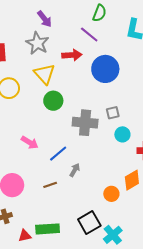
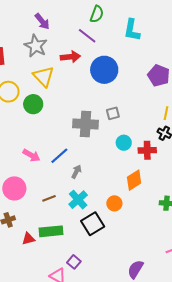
green circle: (53, 101) -> (33, 104), moved
cyan circle: (122, 134) -> (124, 143), moved
pink arrow: (30, 143) -> (31, 155), moved
brown line: (50, 185) -> (49, 198), moved
orange circle: (111, 194) -> (114, 203), moved
cyan cross: (113, 235) -> (78, 200), moved

